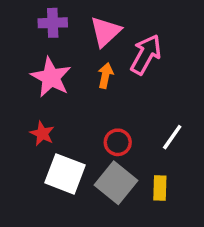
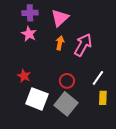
pink arrow: (146, 54) -> (83, 45), moved
pink star: (51, 77) -> (29, 34), moved, size x0.7
yellow rectangle: (160, 188) -> (103, 98), moved

